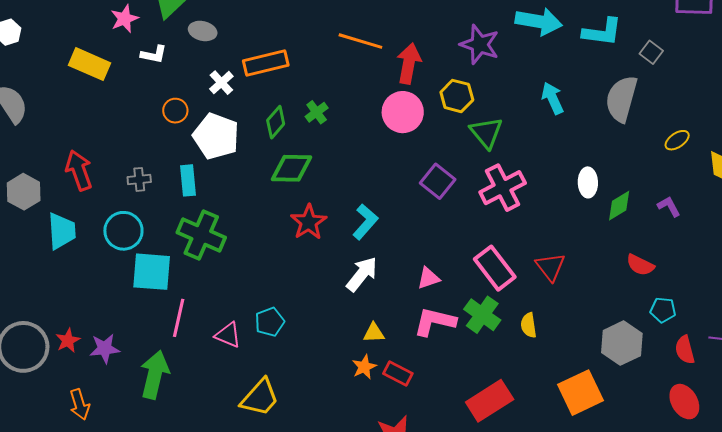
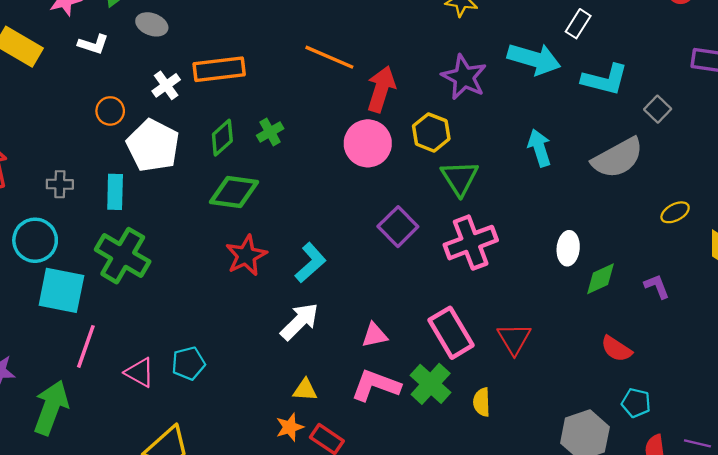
gray semicircle: (622, 99) -> (618, 158), turned -141

